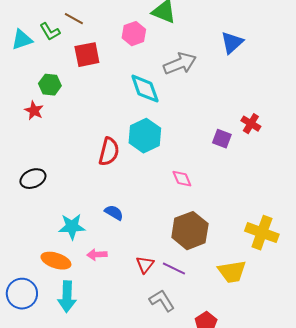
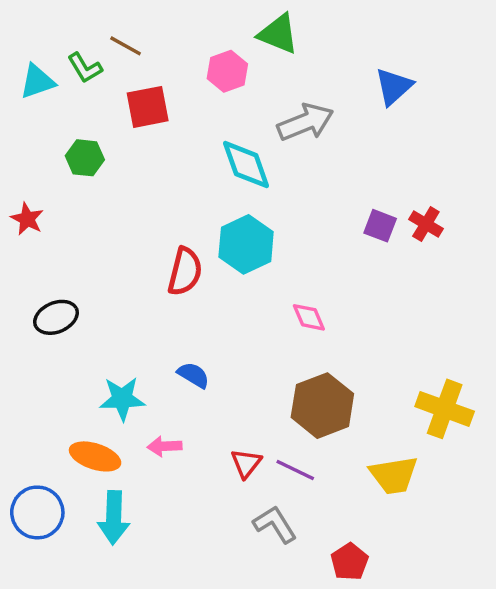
red star: (34, 111) -> (27, 219), moved
purple square: (222, 139) -> (380, 226), moved

